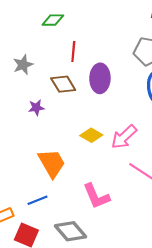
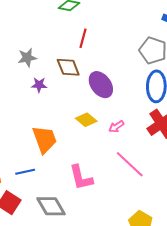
gray star: (23, 65) -> (27, 58), moved
purple ellipse: (100, 78) -> (101, 85), moved, turned -48
pink arrow: (124, 137) -> (116, 127), size x0.6

